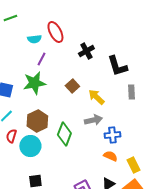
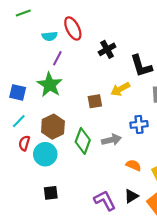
green star: (34, 83) -> (50, 85), turned -30
brown square: (72, 86) -> (95, 101), moved, turned 32
yellow arrow: (96, 97) -> (120, 89), moved, turned -72
gray arrow: (93, 120) -> (111, 140), moved
blue cross: (112, 135) -> (139, 124), moved

